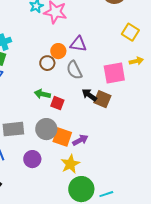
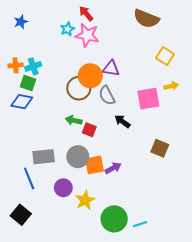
orange circle: (58, 51) -> (90, 76), size x1.5
brown circle: (47, 63) -> (79, 88), size x1.5
brown square: (102, 99) -> (160, 148), moved
orange square: (62, 137) -> (94, 165), turned -30
yellow star: (70, 164) -> (85, 200), moved

